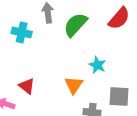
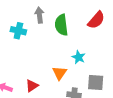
green semicircle: (75, 25) -> (61, 25), turned -50
red triangle: (27, 86) -> (32, 86), moved, turned 48

